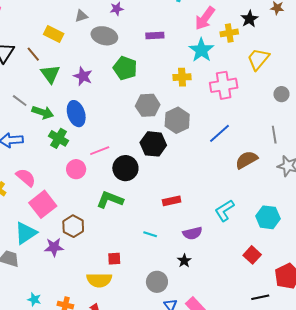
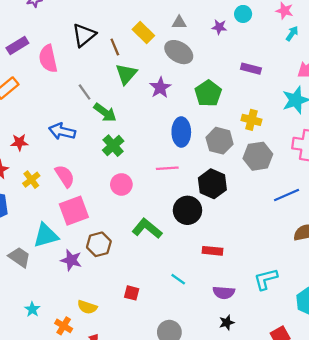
gray ellipse: (104, 36) -> (179, 52), moved
yellow cross: (182, 77) -> (251, 120), moved
blue ellipse: (76, 114) -> (181, 132), moved
gray hexagon: (177, 120) -> (258, 156), moved
pink line: (100, 151) -> (167, 168), moved
black circle: (125, 168) -> (187, 210), moved
black star: (184, 261) -> (227, 323), moved
yellow semicircle: (99, 280) -> (87, 307), moved, size x0.7

